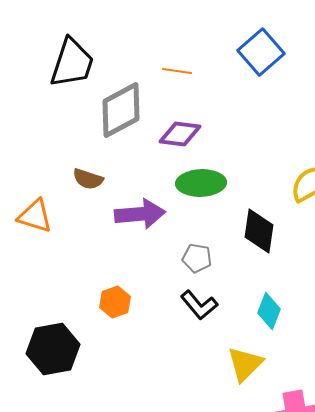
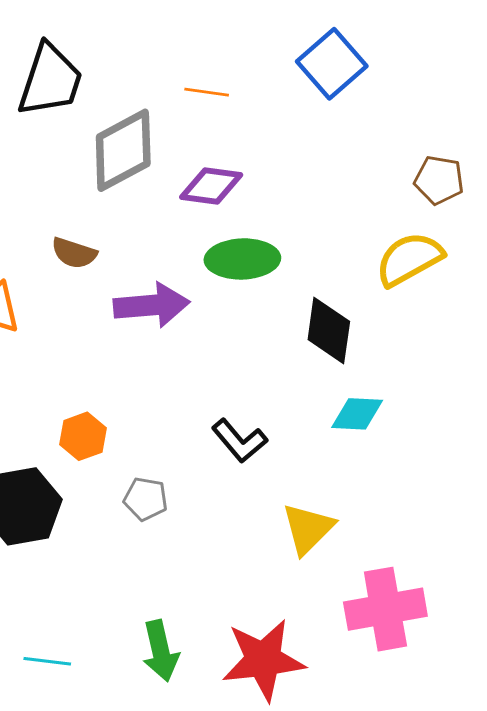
gray pentagon: (197, 258) -> (146, 499), moved
orange hexagon: (115, 302) -> (83, 436), moved
cyan diamond: (269, 311) -> (357, 414), moved, turned 72

